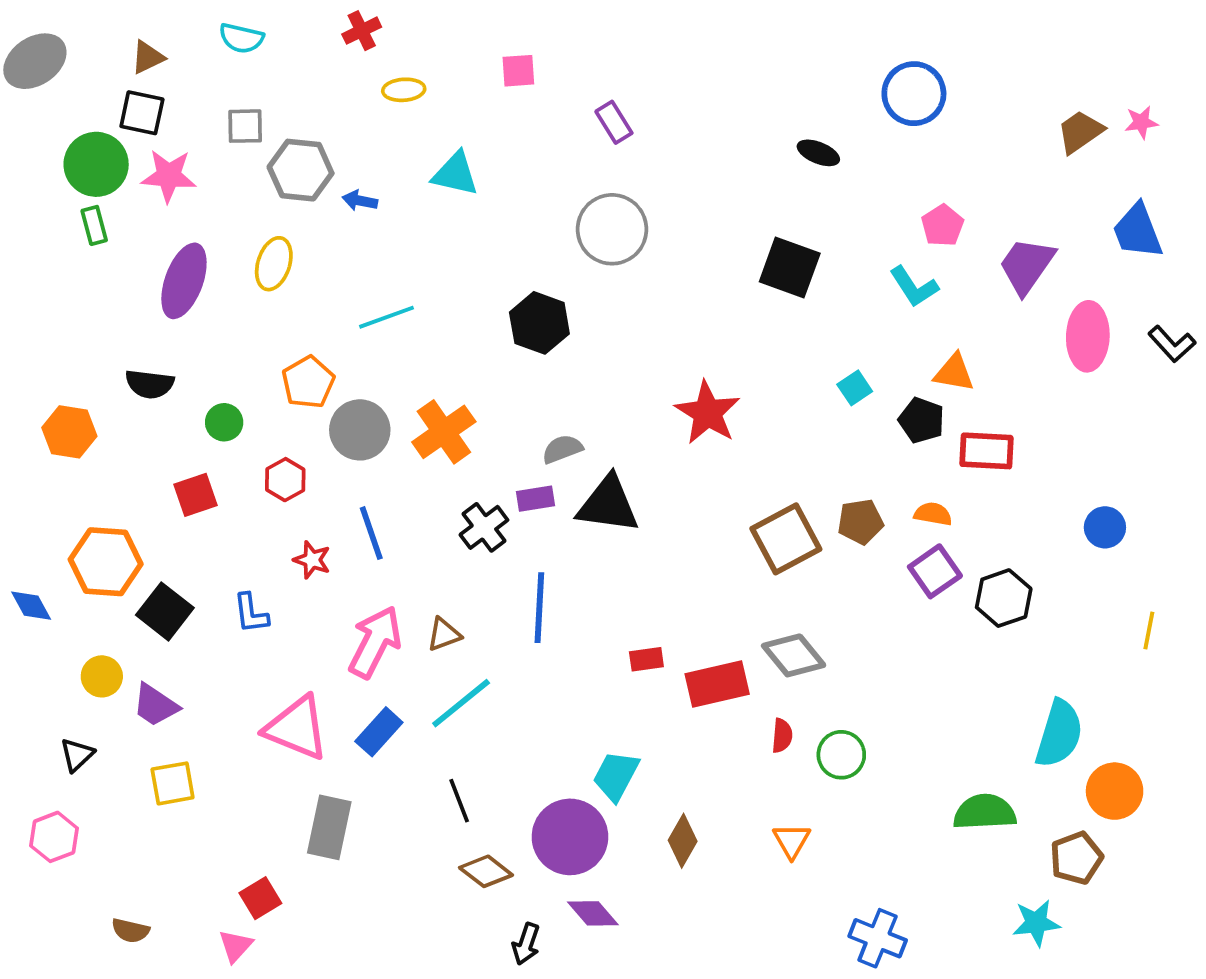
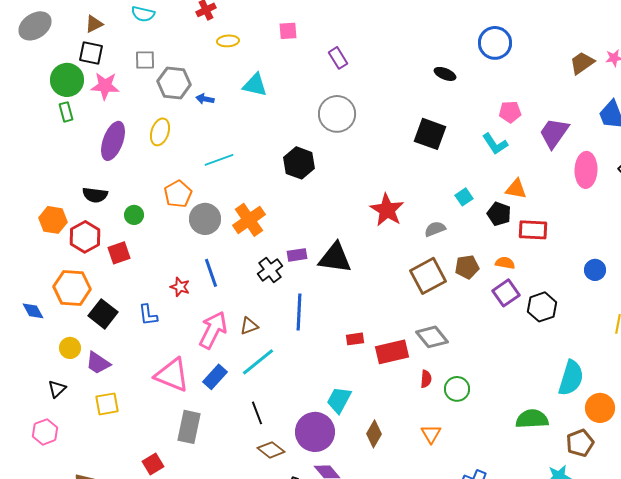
pink pentagon: (943, 225) -> (510, 112), turned 30
gray semicircle: (562, 449) -> (435, 229), moved
red hexagon: (285, 480) -> (85, 237), moved, size x1.4

